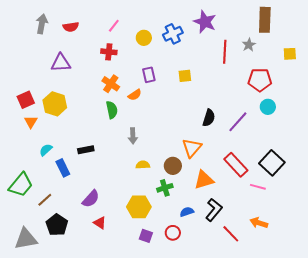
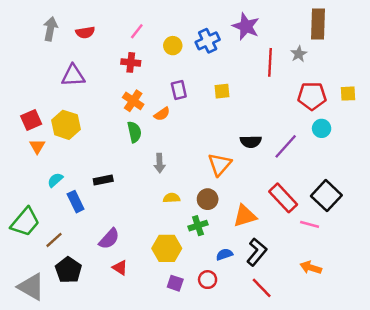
yellow square: (290, 54) -> (348, 94), moved
black semicircle: (209, 118) -> (251, 142), turned 72
orange triangle: (192, 148) -> (220, 164), moved
red line: (231, 234) -> (262, 288), moved
gray triangle: (26, 239) -> (31, 287), turned 40

